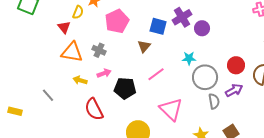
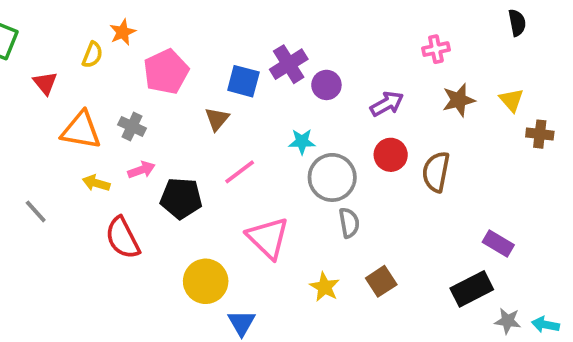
red triangle: (64, 27) -> (45, 83), moved
purple arrow: (234, 90) -> (387, 104), moved

